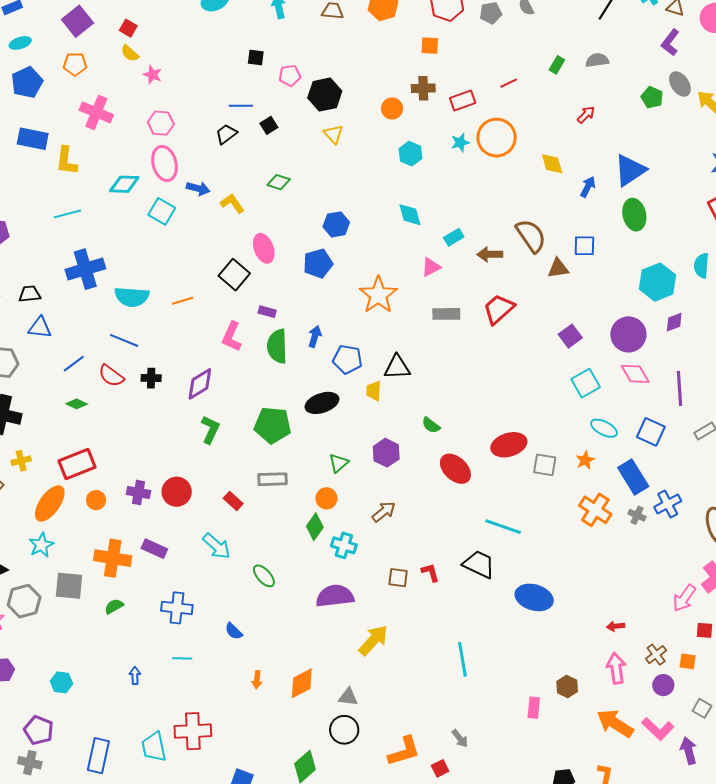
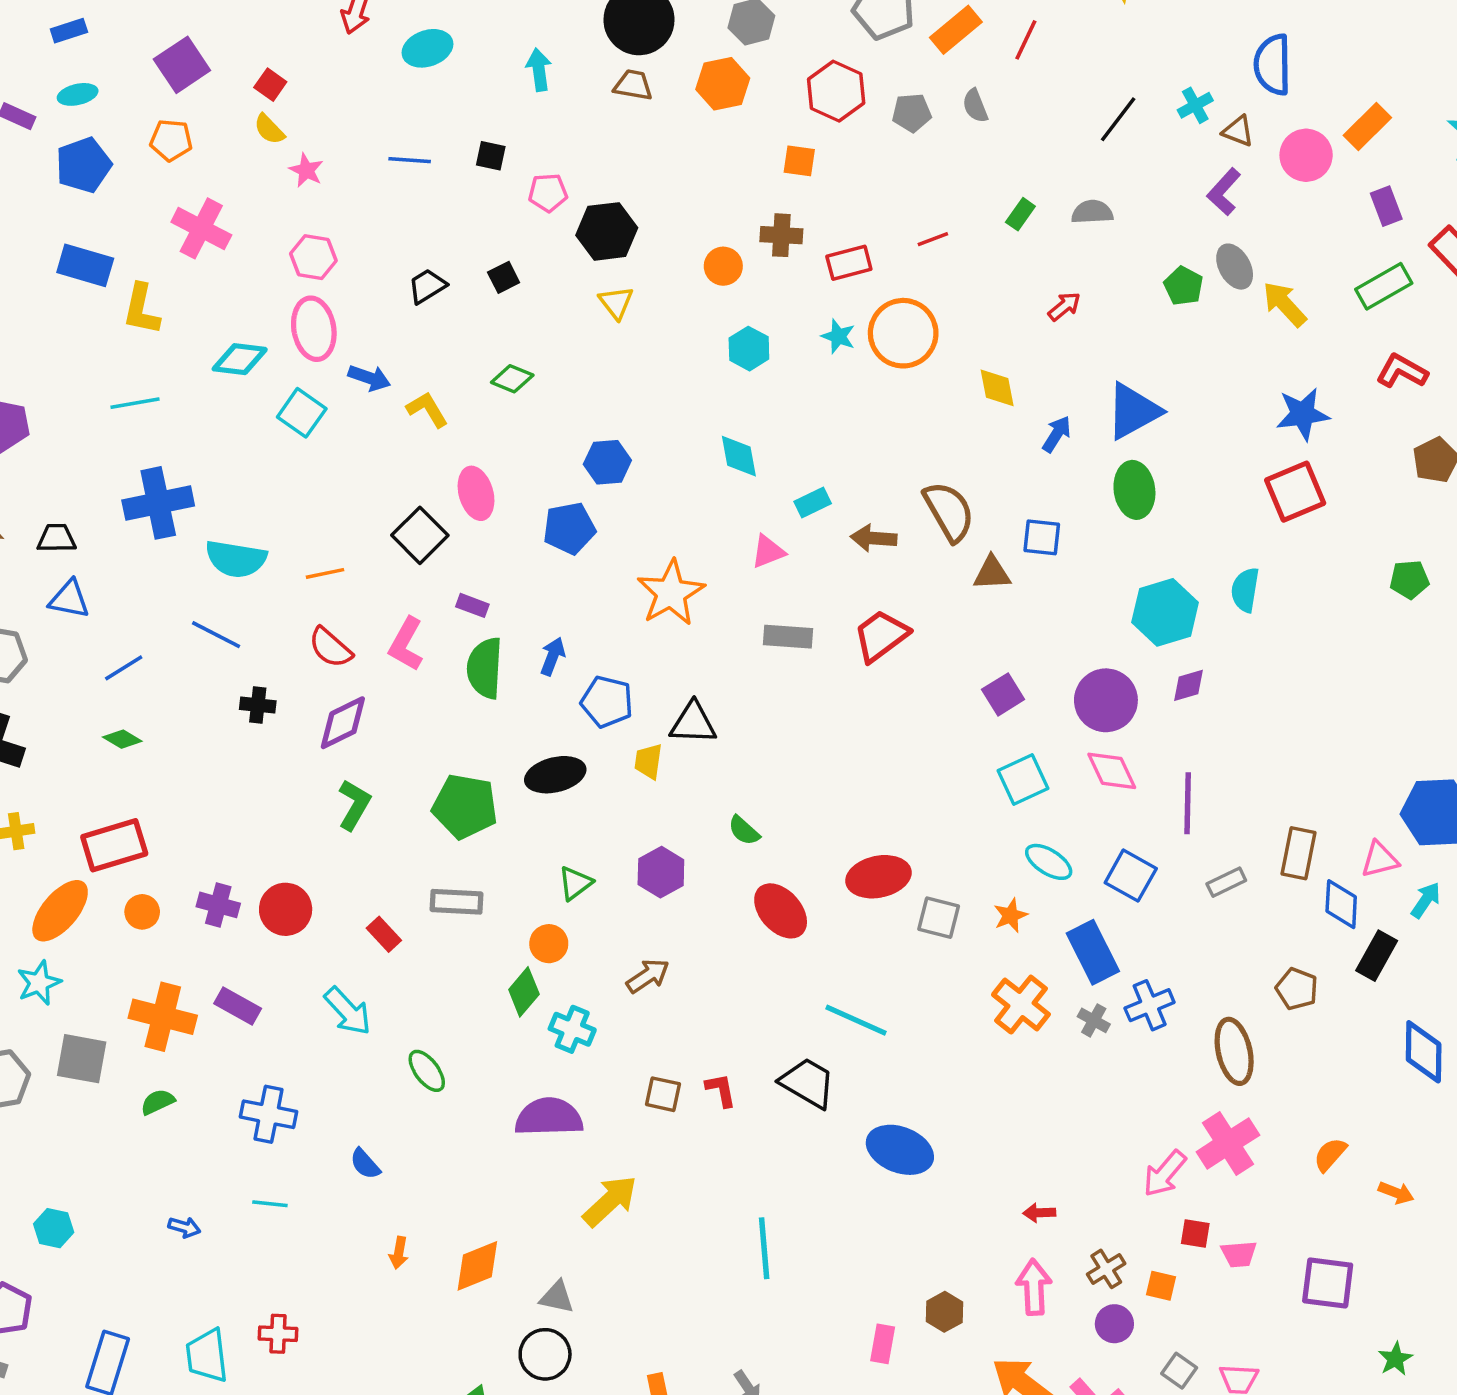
blue line: (241, 106) -> (410, 160), moved
cyan star: (460, 142) -> (838, 336), turned 30
red semicircle: (111, 376) -> (330, 648), moved
blue arrow: (135, 676) -> (184, 1227), turned 102
red cross: (193, 731) -> (278, 1334), size x0.6

